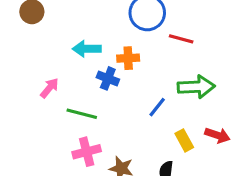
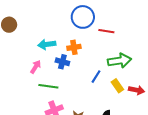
pink arrow: (49, 88) -> (36, 67), moved
yellow rectangle: (184, 140) -> (117, 86), moved

